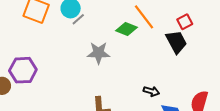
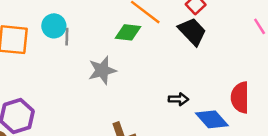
gray line: (78, 19) -> (67, 37), turned -32

